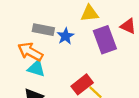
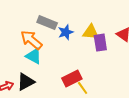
yellow triangle: (90, 13) -> (91, 32), moved
purple rectangle: (105, 40) -> (100, 43), size x0.7

